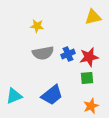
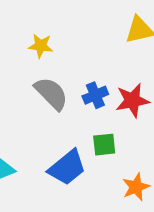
gray semicircle: (43, 53) -> (51, 93), turned -125
green square: (87, 78) -> (104, 145), moved

